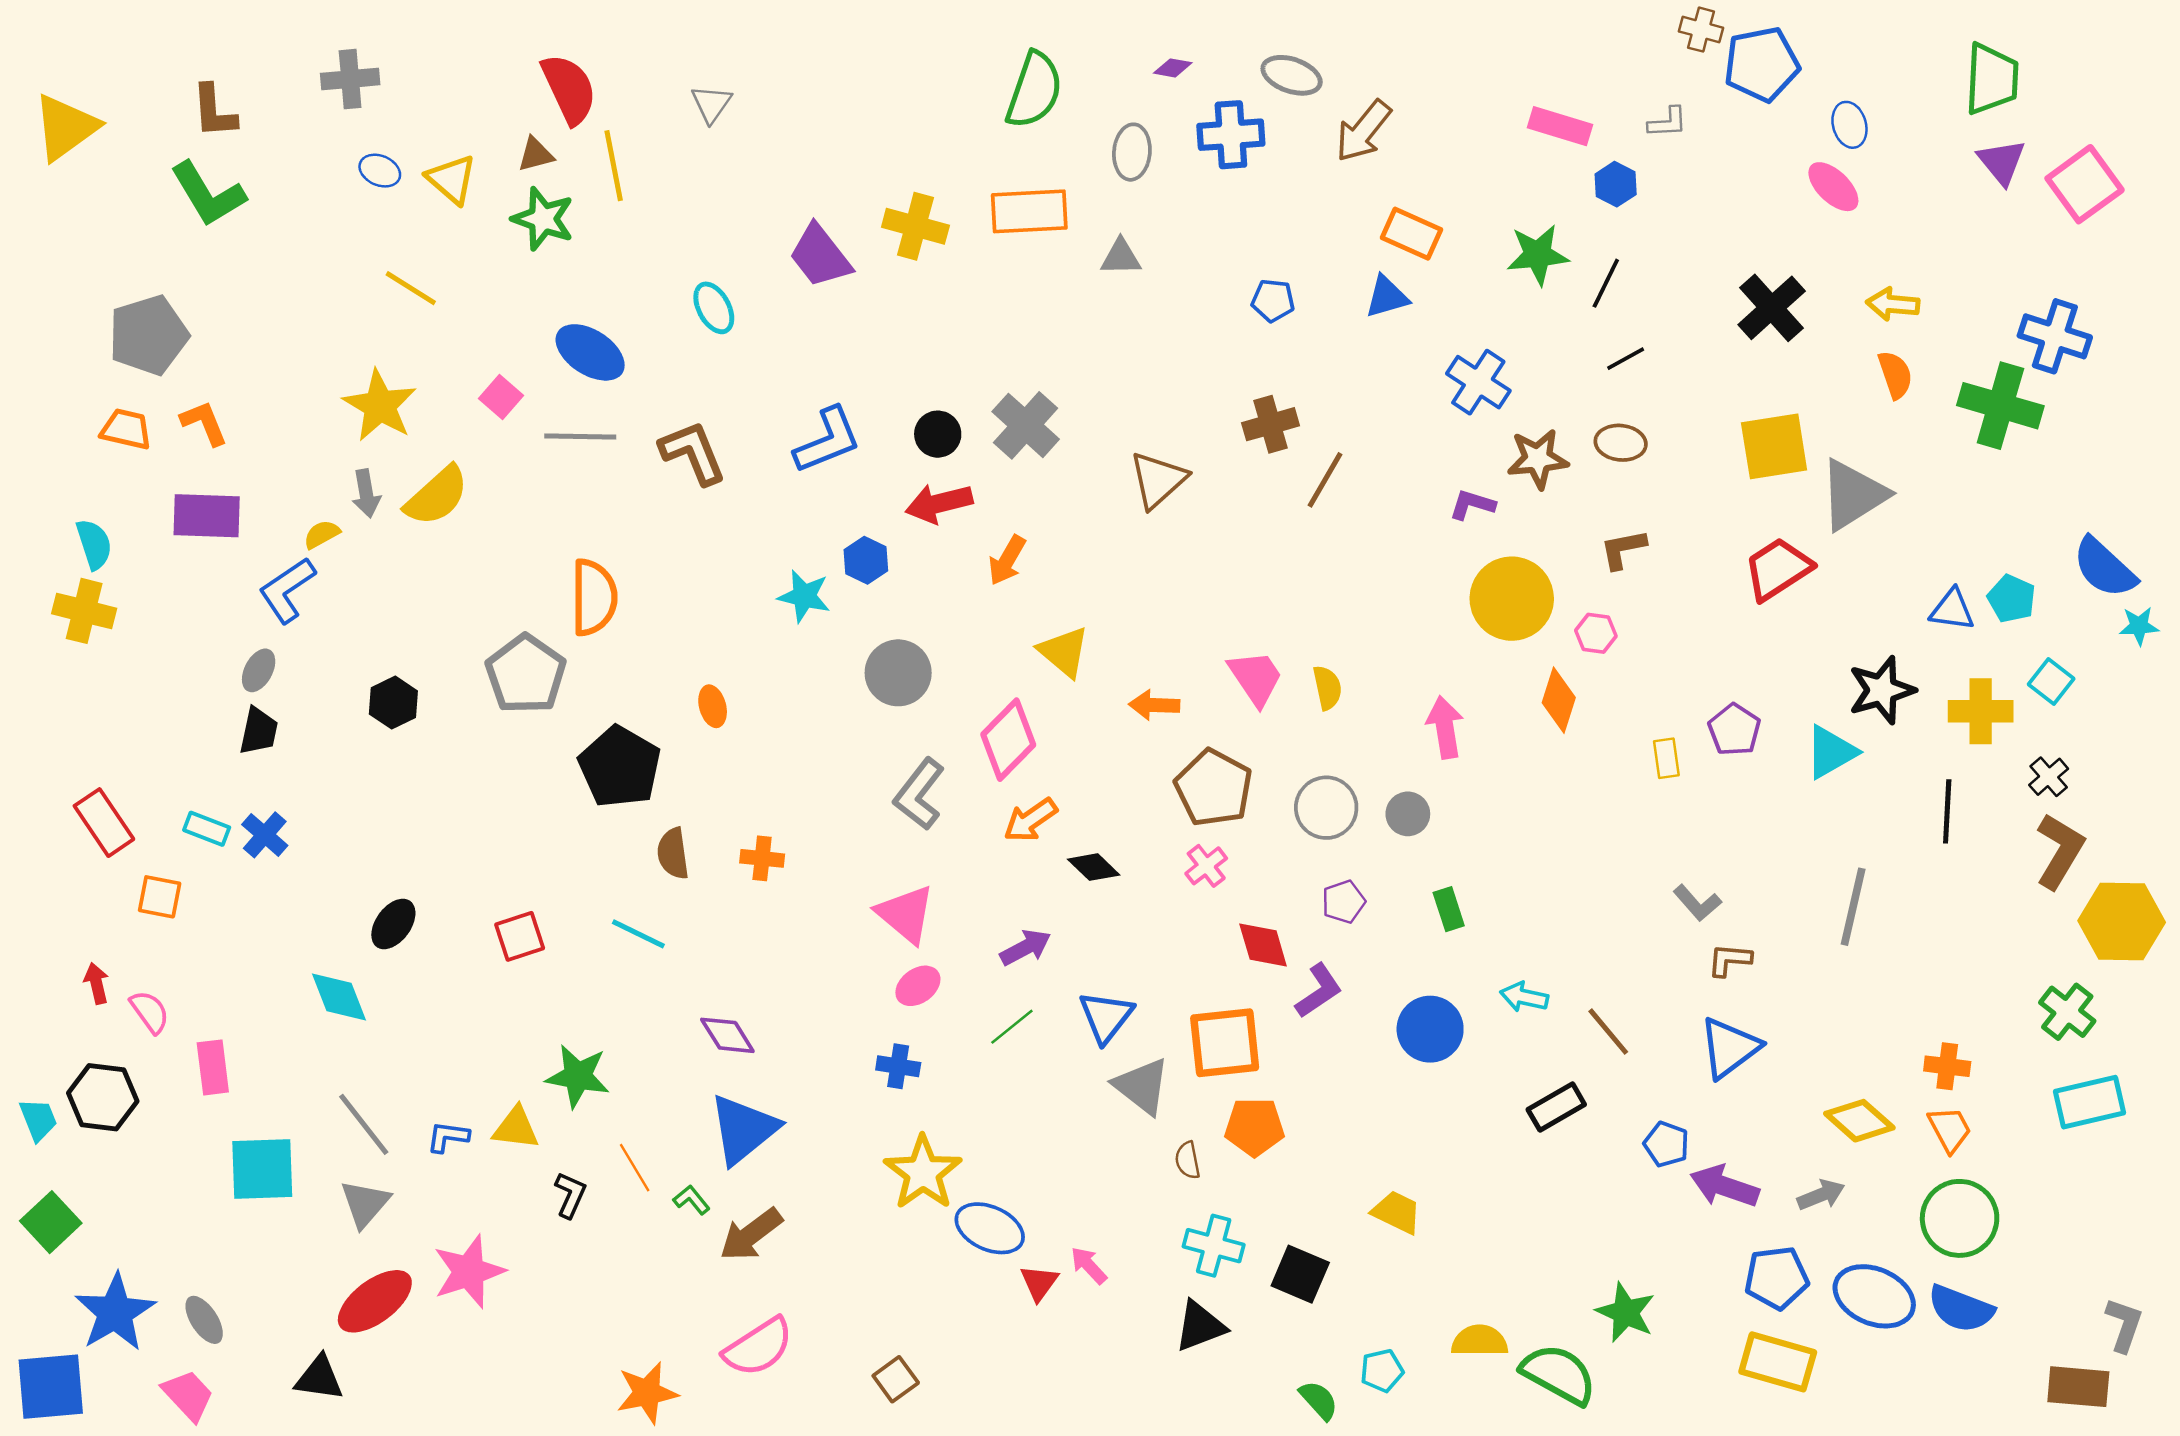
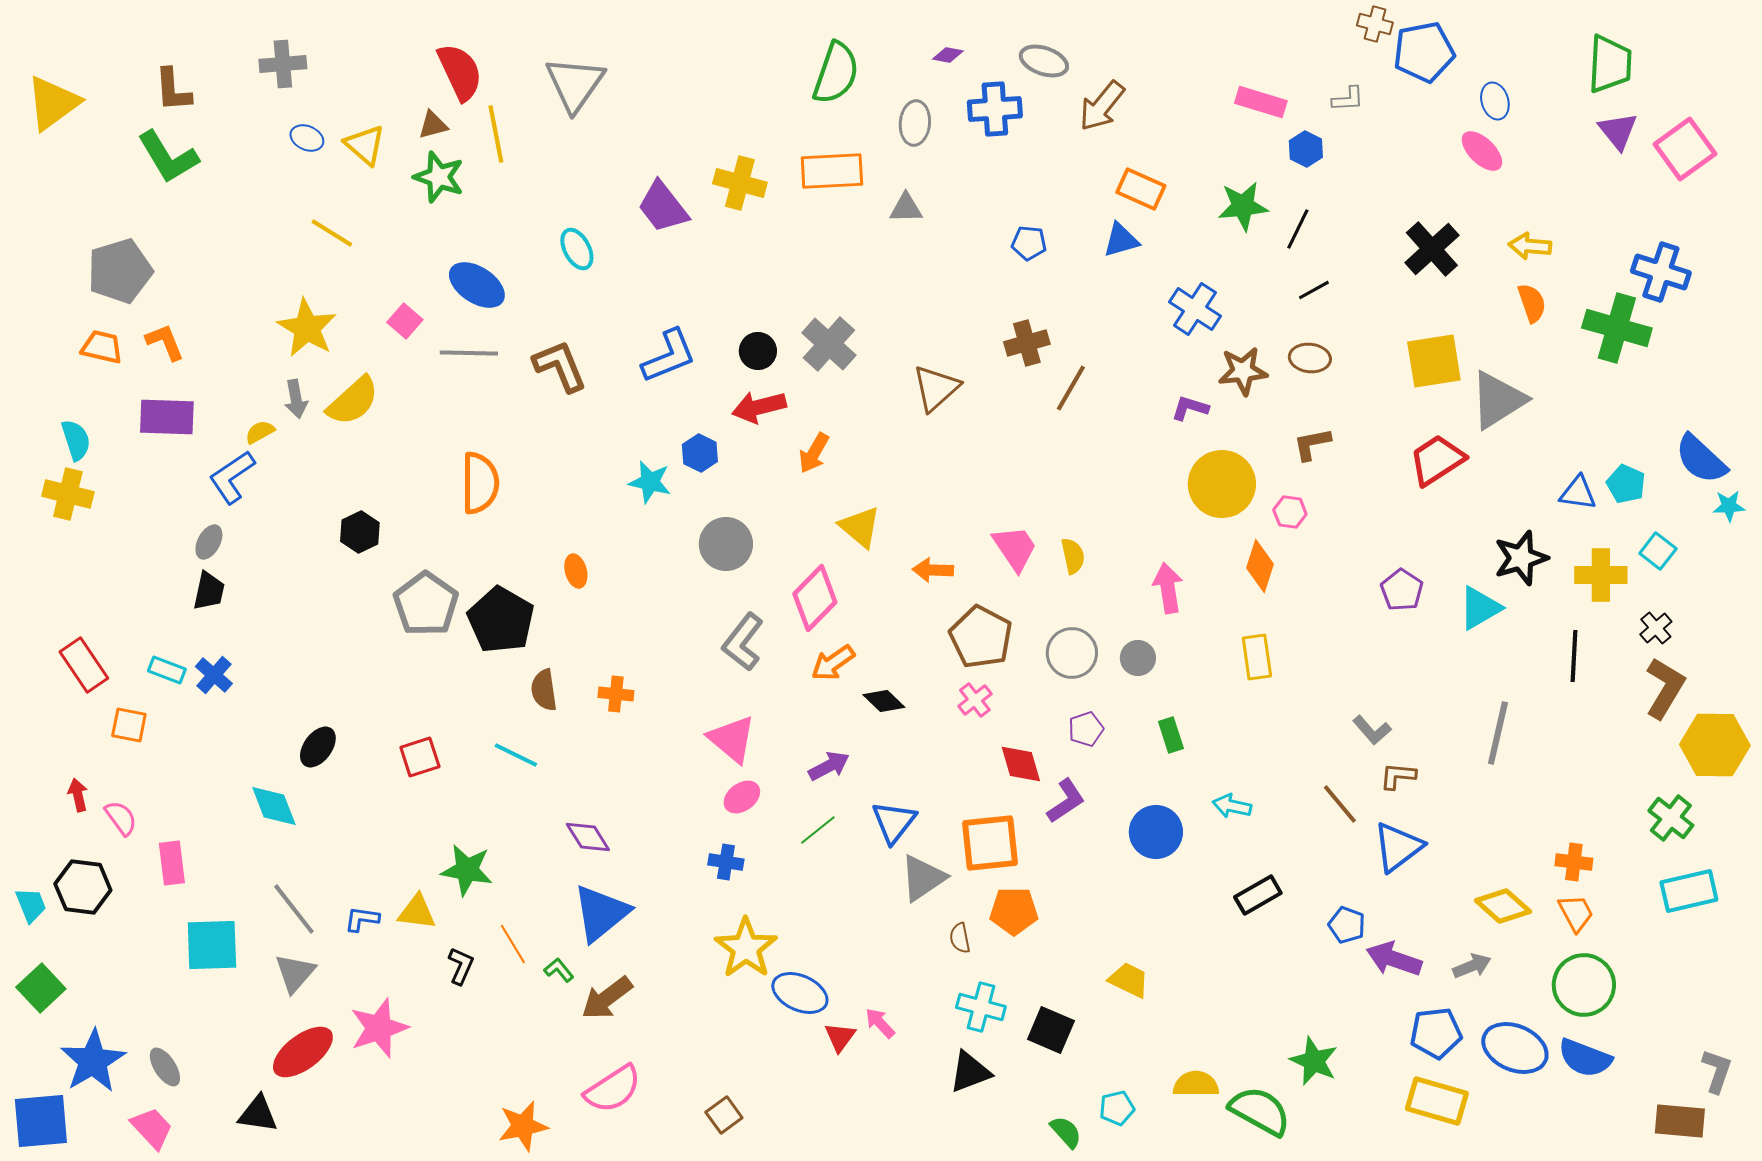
gray triangle: (711, 104) -> (575, 84), size x1.8
gray pentagon: (526, 674) -> (426, 604), moved
black hexagon: (393, 703) -> (360, 532), moved
yellow rectangle: (1666, 758) -> (1257, 657), moved, size x1.4
brown line: (1608, 1032) -> (1340, 804), moved
gray triangle: (1142, 1086) -> (923, 878), turned 48

